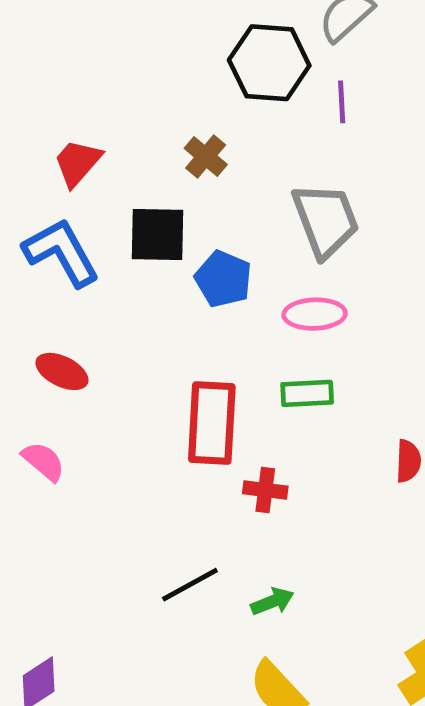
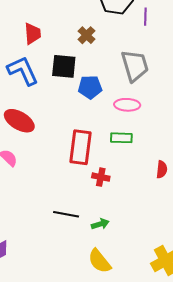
red trapezoid: (77, 163) -> (33, 34), turned 130
blue pentagon: (223, 279) -> (90, 87), turned -30
red ellipse: (62, 371) -> (19, 121), size x1.4
black line: (190, 585) -> (66, 214), turned 35

